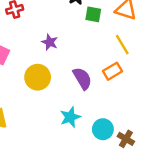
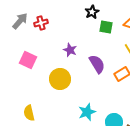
purple semicircle: (82, 78) -> (97, 64), moved

